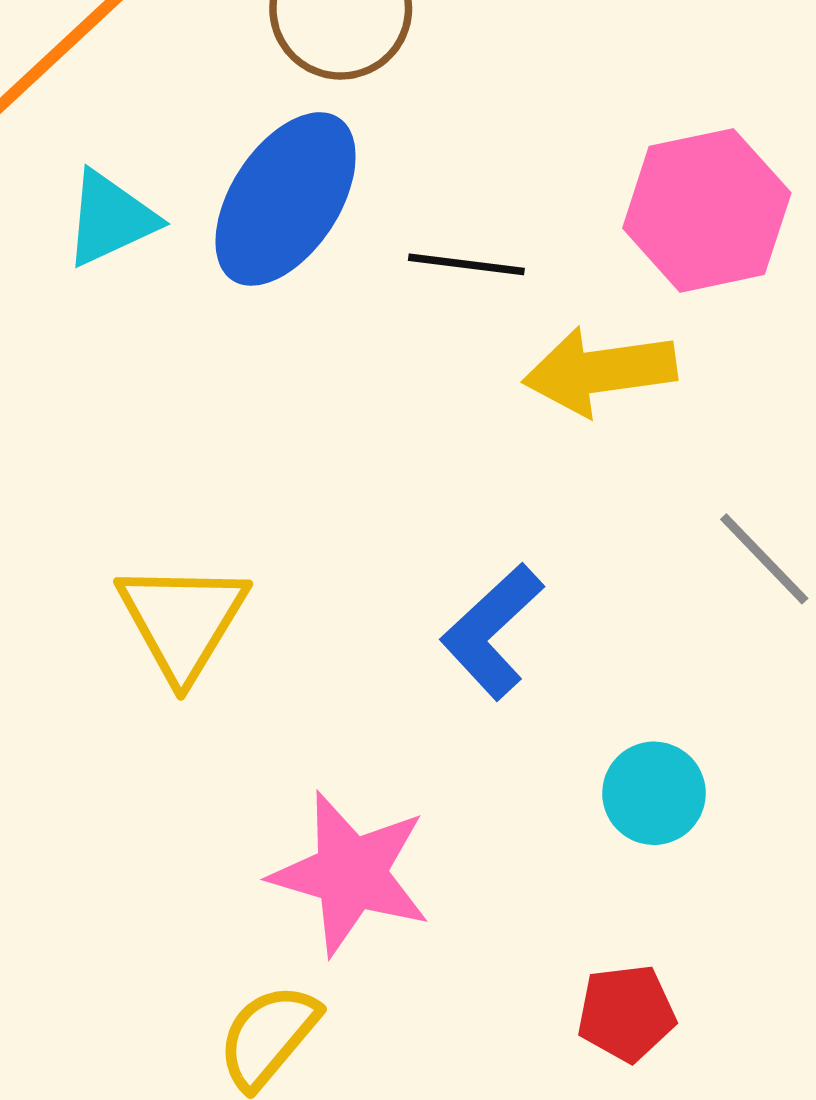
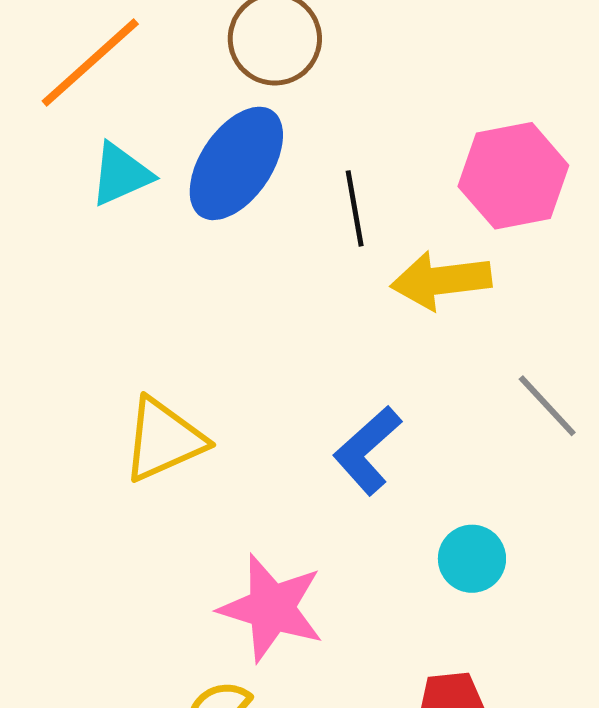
black line: (466, 264) -> (355, 208), turned 72
yellow triangle: (182, 621) -> (164, 440), turned 34

